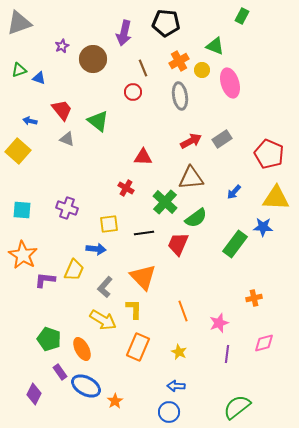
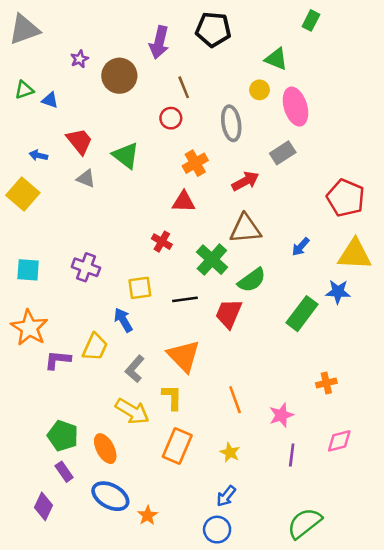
orange cross: (179, 61) -> (195, 163), moved
gray rectangle: (222, 139) -> (283, 153), moved
blue arrow: (96, 249) -> (123, 320), turned -126
purple rectangle: (60, 372) -> (64, 472), moved
blue arrow: (176, 386) -> (226, 496), turned -54

